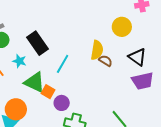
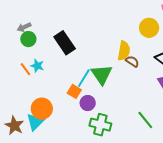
cyan star: (19, 61) -> (37, 66), moved
cyan line: (63, 64) -> (84, 78), moved
green triangle: (35, 82) -> (102, 74), moved, turned 30

